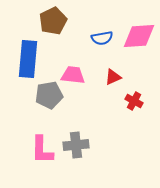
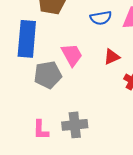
pink trapezoid: (73, 75) -> (72, 55), turned 55
pink L-shape: (42, 150) -> (41, 130), size x0.7

